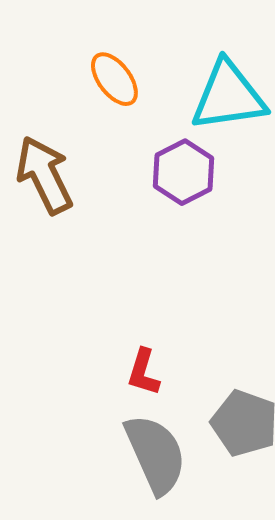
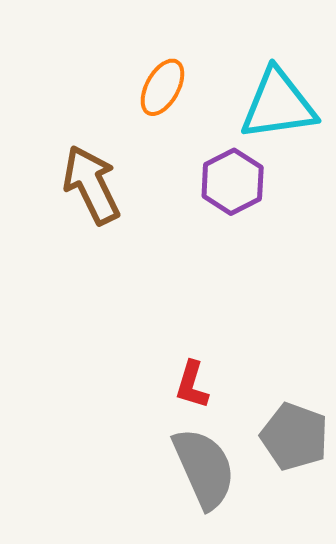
orange ellipse: (114, 79) -> (162, 87), turned 66

